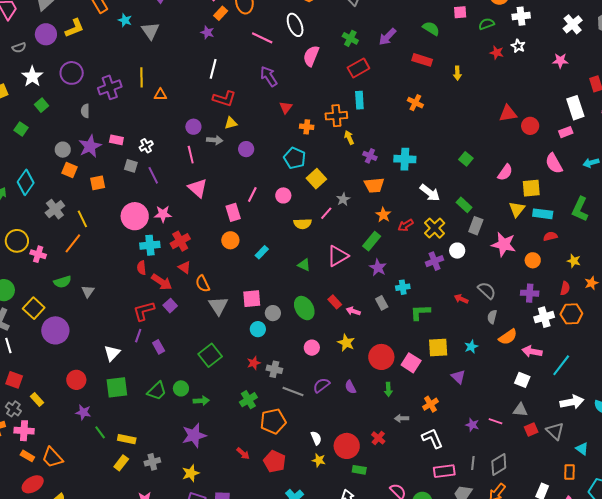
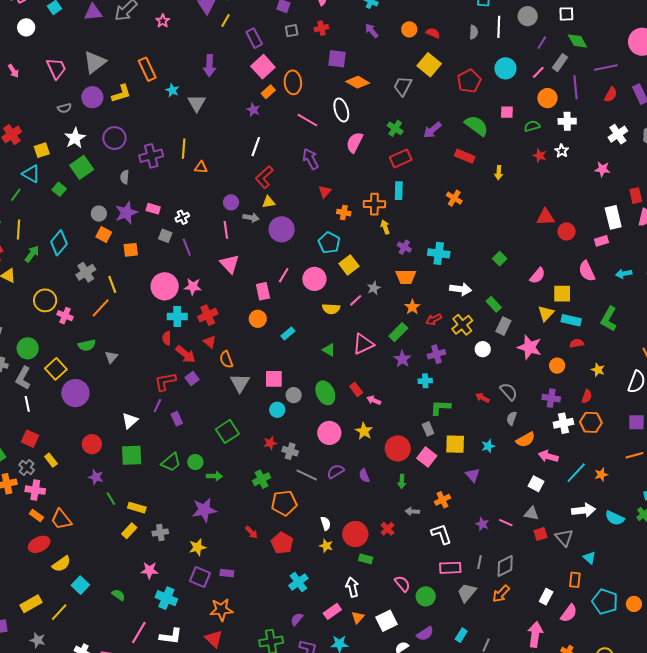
green semicircle: (431, 28) -> (476, 126), size x1.4
red L-shape: (224, 99) -> (264, 177), turned 115
green square: (41, 105) -> (82, 167), size x1.6
purple circle: (246, 149) -> (282, 229), size x1.6
white arrow: (430, 193) -> (461, 289), turned -35
pink circle: (283, 195) -> (314, 279), size x1.5
purple cross: (434, 261) -> (436, 354), moved
orange star: (591, 283) -> (601, 475), moved
gray rectangle: (382, 303) -> (428, 429), moved
pink circle: (312, 348) -> (329, 433), size x1.5

